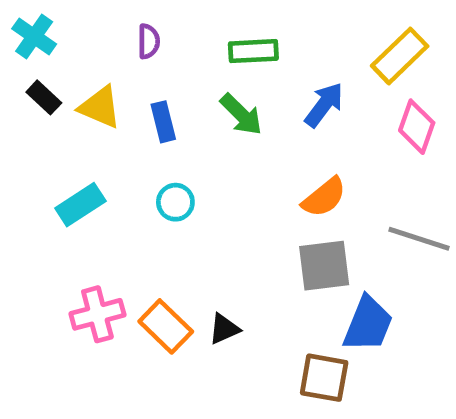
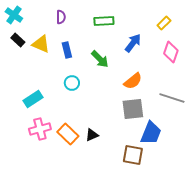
yellow rectangle: (400, 56) -> (164, 23), size x0.6
green arrow: (241, 114) -> (100, 59), moved
cyan rectangle: (80, 205) -> (33, 99), moved

